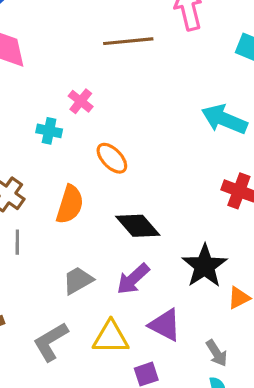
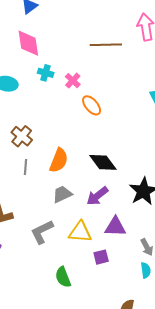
cyan cross: (49, 131) -> (46, 73), moved
orange ellipse: (112, 158) -> (92, 105), moved
orange semicircle: (70, 204) -> (59, 160), moved
purple triangle: (165, 325) -> (115, 227), turned -30

